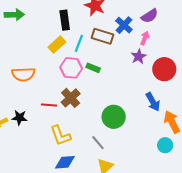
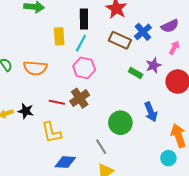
pink arrow: (145, 38) -> (174, 48), moved
cyan line: (79, 43) -> (81, 43), moved
yellow rectangle: (57, 45) -> (59, 36), moved, turned -60
green rectangle: (93, 68) -> (136, 73), moved
blue arrow: (153, 102) -> (151, 112), moved
yellow L-shape: (60, 136) -> (51, 132), moved

